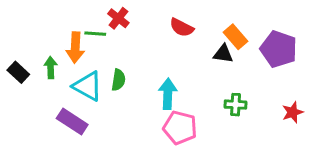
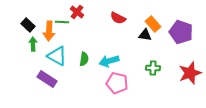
black rectangle: (18, 72) -> (28, 25), moved
green semicircle: (118, 80) -> (84, 59), moved
cyan arrow: (168, 94) -> (109, 61), turned -108
red star: (293, 112) -> (190, 73), size x1.6

